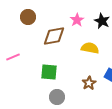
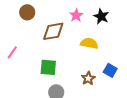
pink line: (13, 57) -> (12, 52), turned -32

